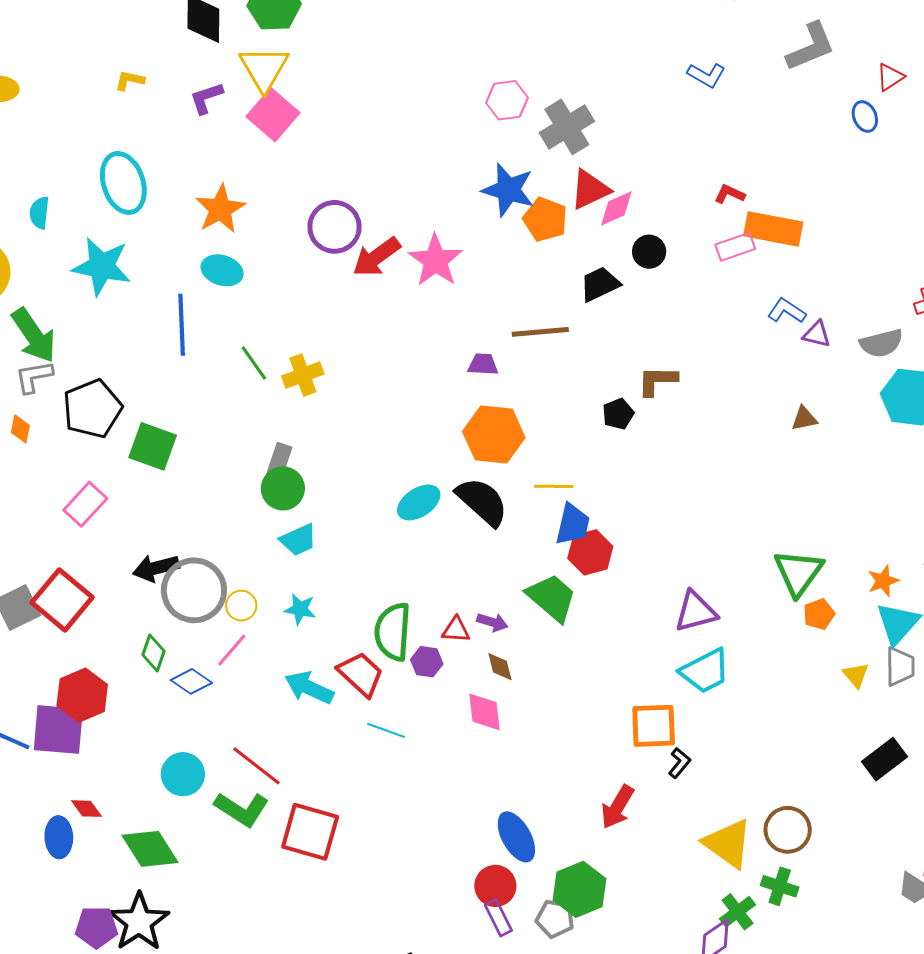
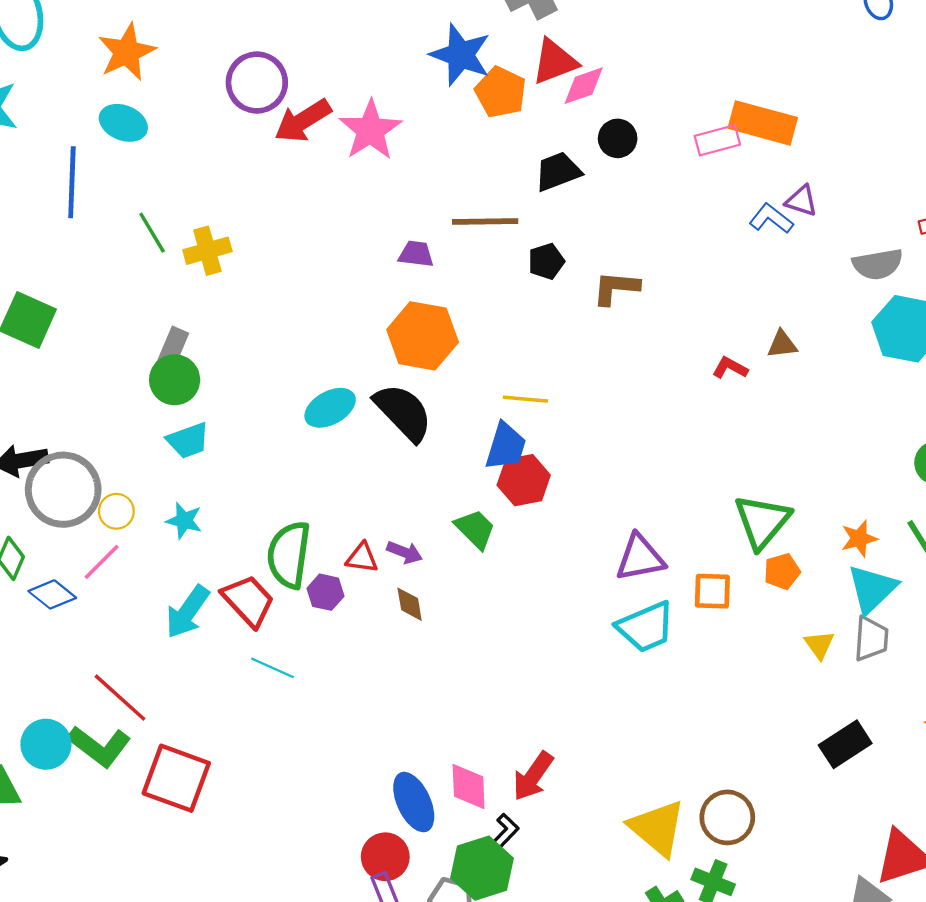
red L-shape: (730, 194) -> (730, 368), moved
purple triangle: (817, 334) -> (801, 201), moved
black pentagon: (618, 414) -> (546, 261), moved
yellow line: (554, 486) -> (525, 399), moved
green trapezoid: (552, 598) -> (475, 529), size x0.7
cyan arrow: (309, 688) -> (188, 612), turned -84
pink diamond: (484, 712) -> (469, 787), moved
orange square: (654, 726) -> (712, 591), moved, size x0.7
black L-shape: (679, 763) -> (506, 831), moved
cyan circle: (183, 774) -> (46, 744), moved

